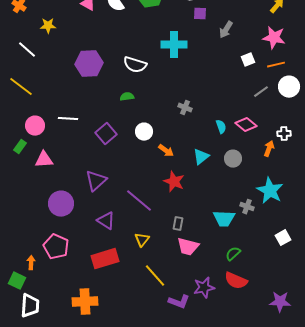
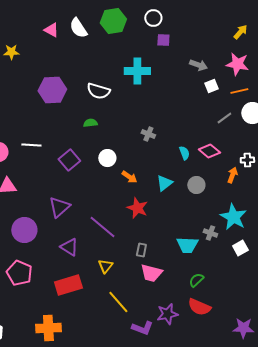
gray arrow: (226, 30) -> (198, 65), moved, turned -102
white square: (283, 238) -> (240, 248), moved

